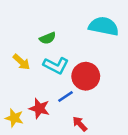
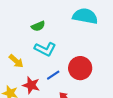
yellow arrow: (21, 62) -> (16, 61), moved
red circle: (86, 76) -> (80, 68), moved

